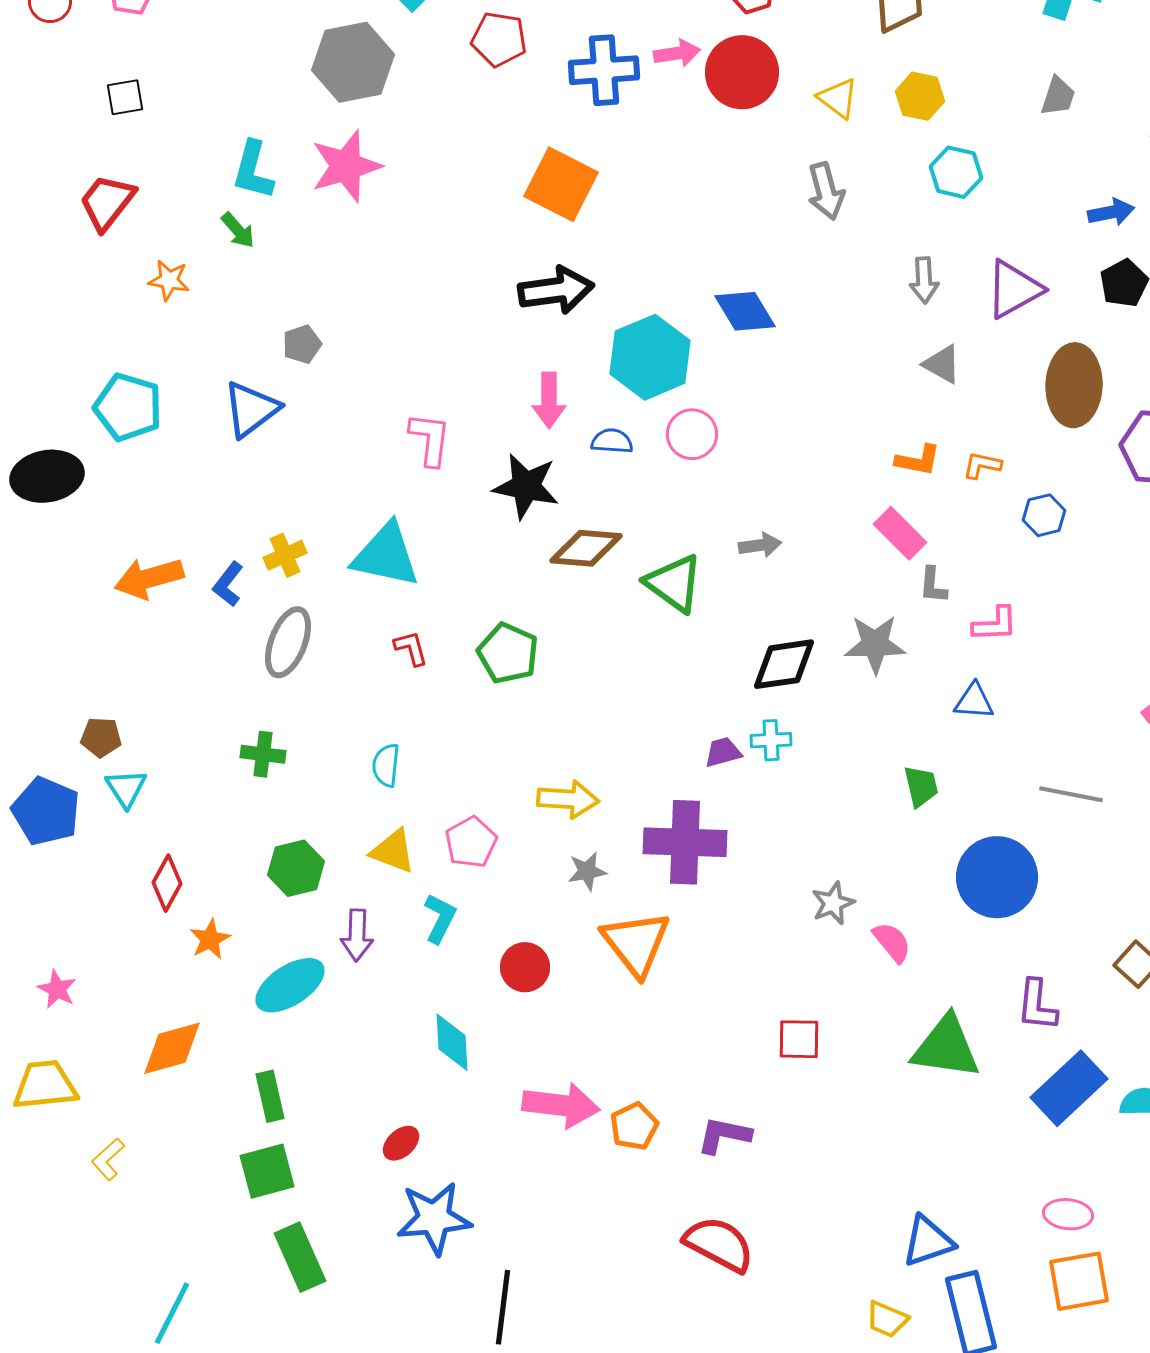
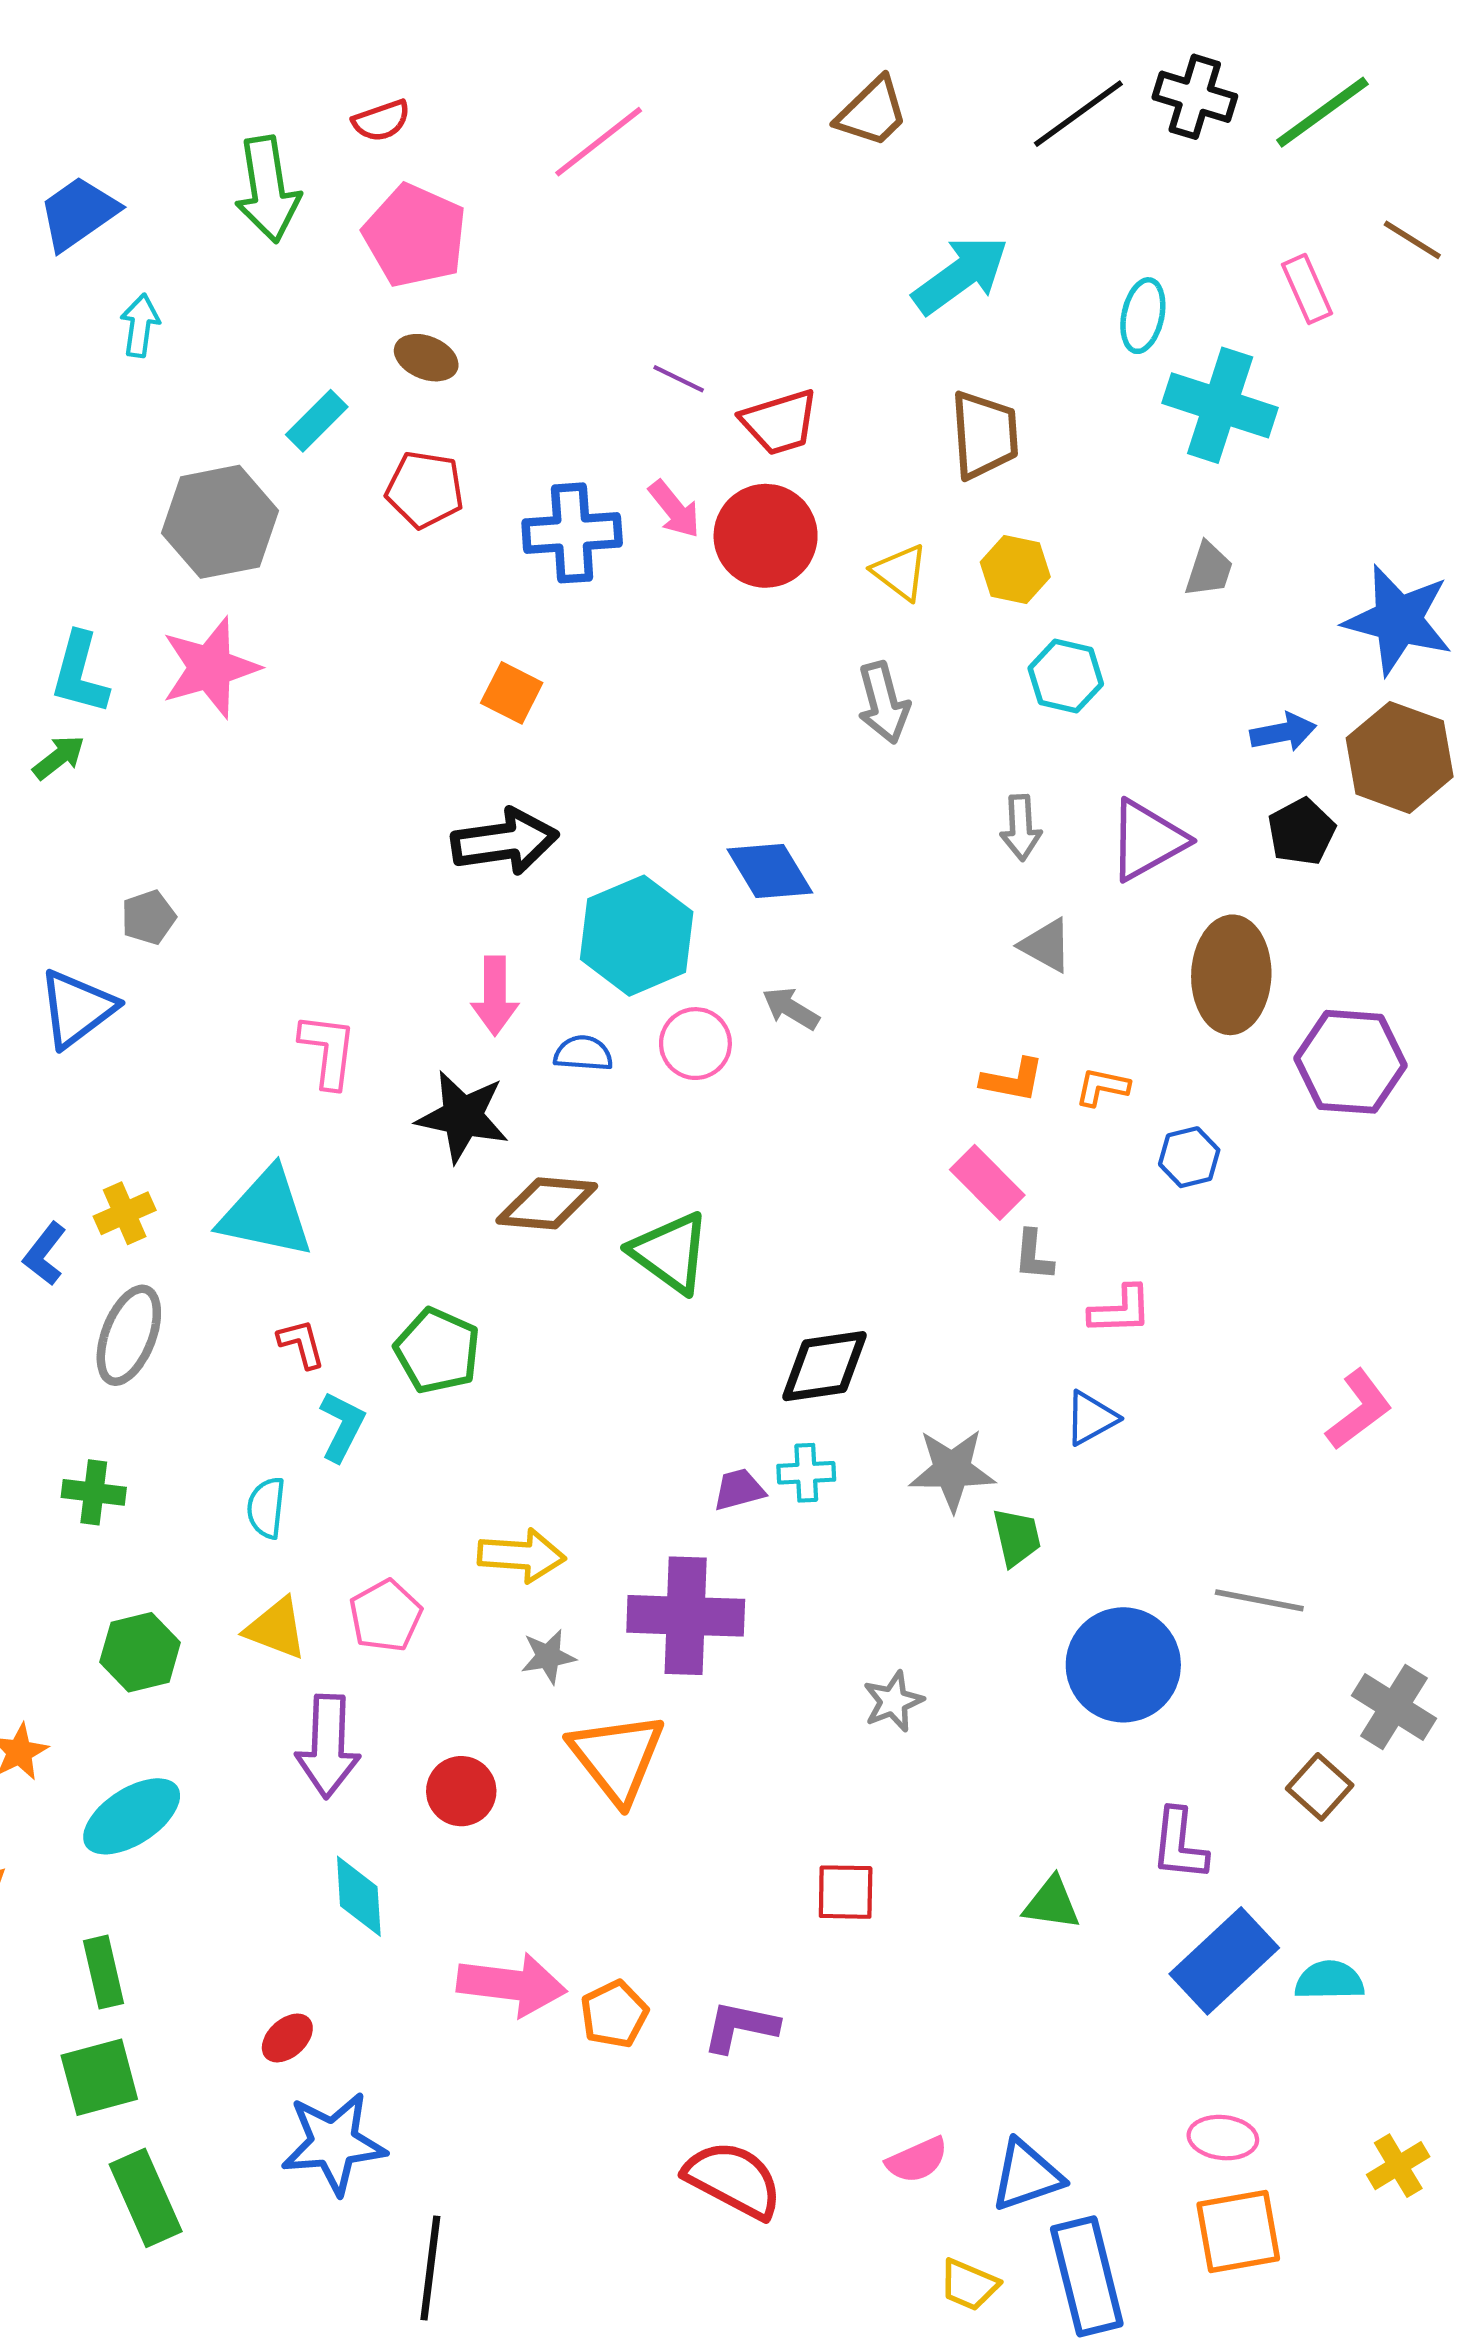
pink arrow: (677, 53) -> (674, 509), turned 60
orange square: (561, 184) -> (512, 693), size x0.6
green arrow: (238, 230) -> (59, 757), turned -87
gray arrow: (760, 545) -> (791, 1008), moved, turned -141
gray star: (875, 644) -> (952, 1470), moved
blue triangle: (974, 701) -> (1091, 1418), turned -33
gray line: (1071, 794) -> (1259, 1600), moved
cyan L-shape: (440, 918) -> (342, 1426), moved
purple arrow: (357, 935) -> (328, 1746), moved, size x1.4
pink semicircle: (892, 942) -> (917, 2160), moved, turned 105
green triangle: (946, 1047) -> (1052, 1903), size x0.6

